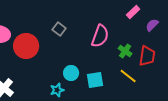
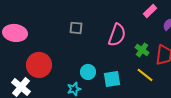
gray square: (59, 29) -> (76, 28), turned -32
red circle: (26, 46) -> (39, 65), moved

